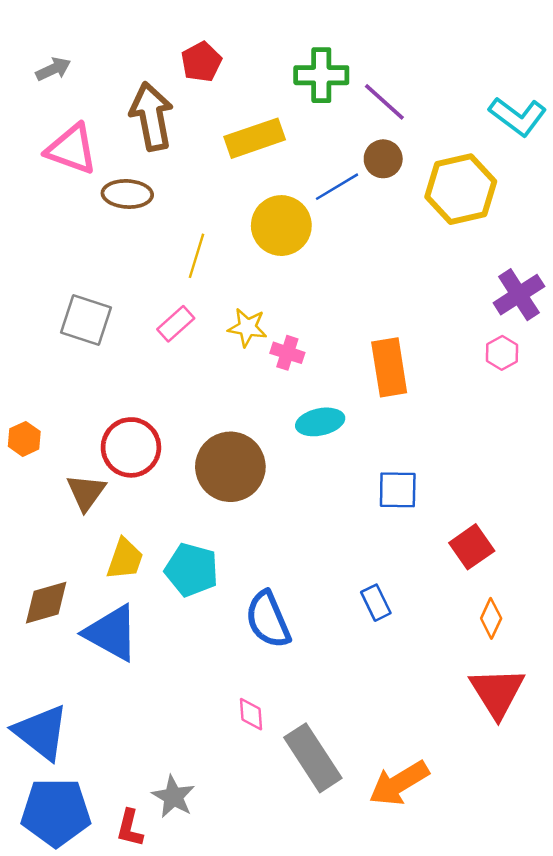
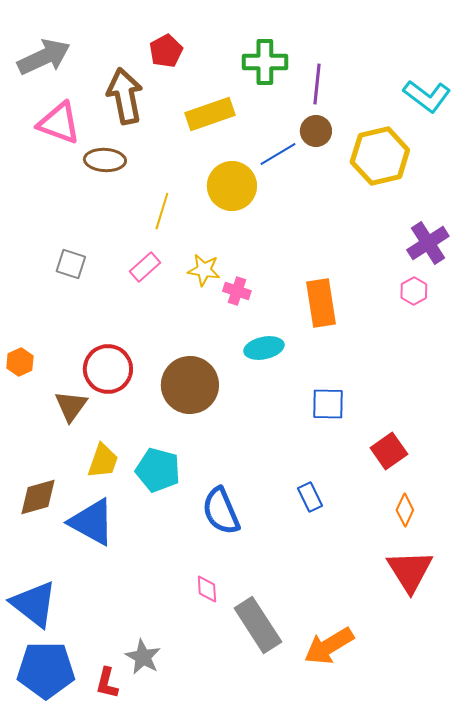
gray arrow: (53, 69) -> (44, 57), size x1.8
purple line: (384, 102) -> (317, 84), turned 54
gray square: (86, 320) -> (71, 264), size x0.7

